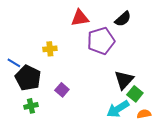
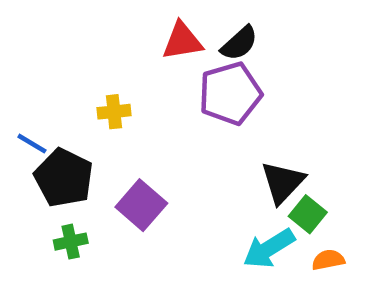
black semicircle: (123, 19) -> (239, 43), moved
purple square: (62, 90) -> (141, 205), size x1.5

